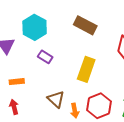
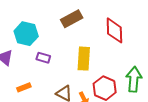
brown rectangle: (85, 25) -> (72, 19), turned -40

